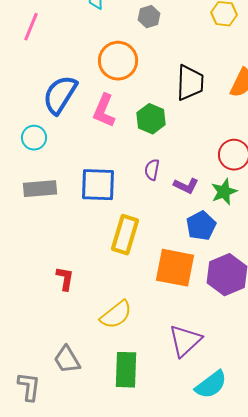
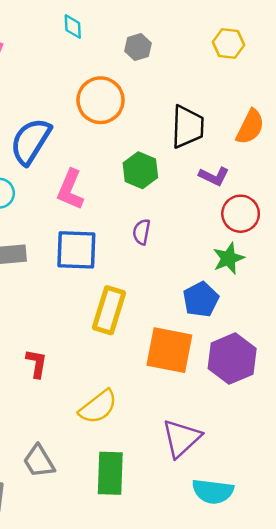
pink L-shape: (104, 111) -> (70, 190), moved
purple L-shape: (186, 186) -> (214, 176), moved
cyan semicircle: (211, 385) -> (213, 491), turned 44

